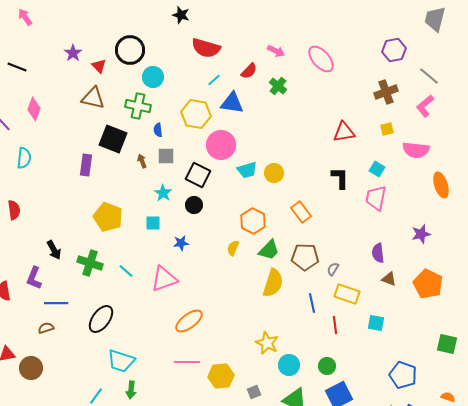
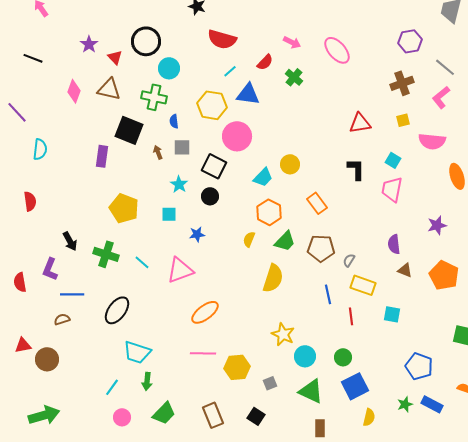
pink diamond: (34, 109) -> (74, 91), moved
cyan trapezoid: (247, 170) -> (263, 177), moved, turned -30
yellow semicircle: (273, 283) -> (273, 278), moved

